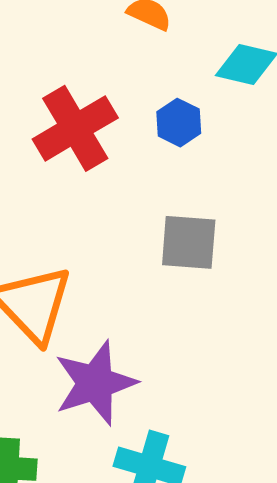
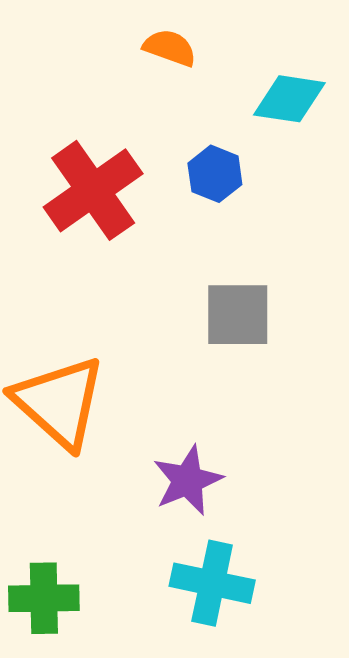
purple star: (95, 383) -> (188, 480), moved, size x0.7

